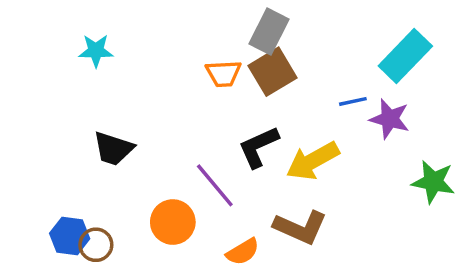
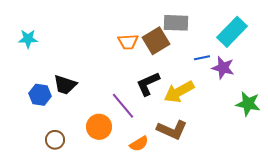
gray rectangle: (269, 31) -> (176, 23), moved, turned 65
cyan star: (96, 51) -> (28, 39), moved
blue hexagon: (70, 236) -> (40, 95), moved

